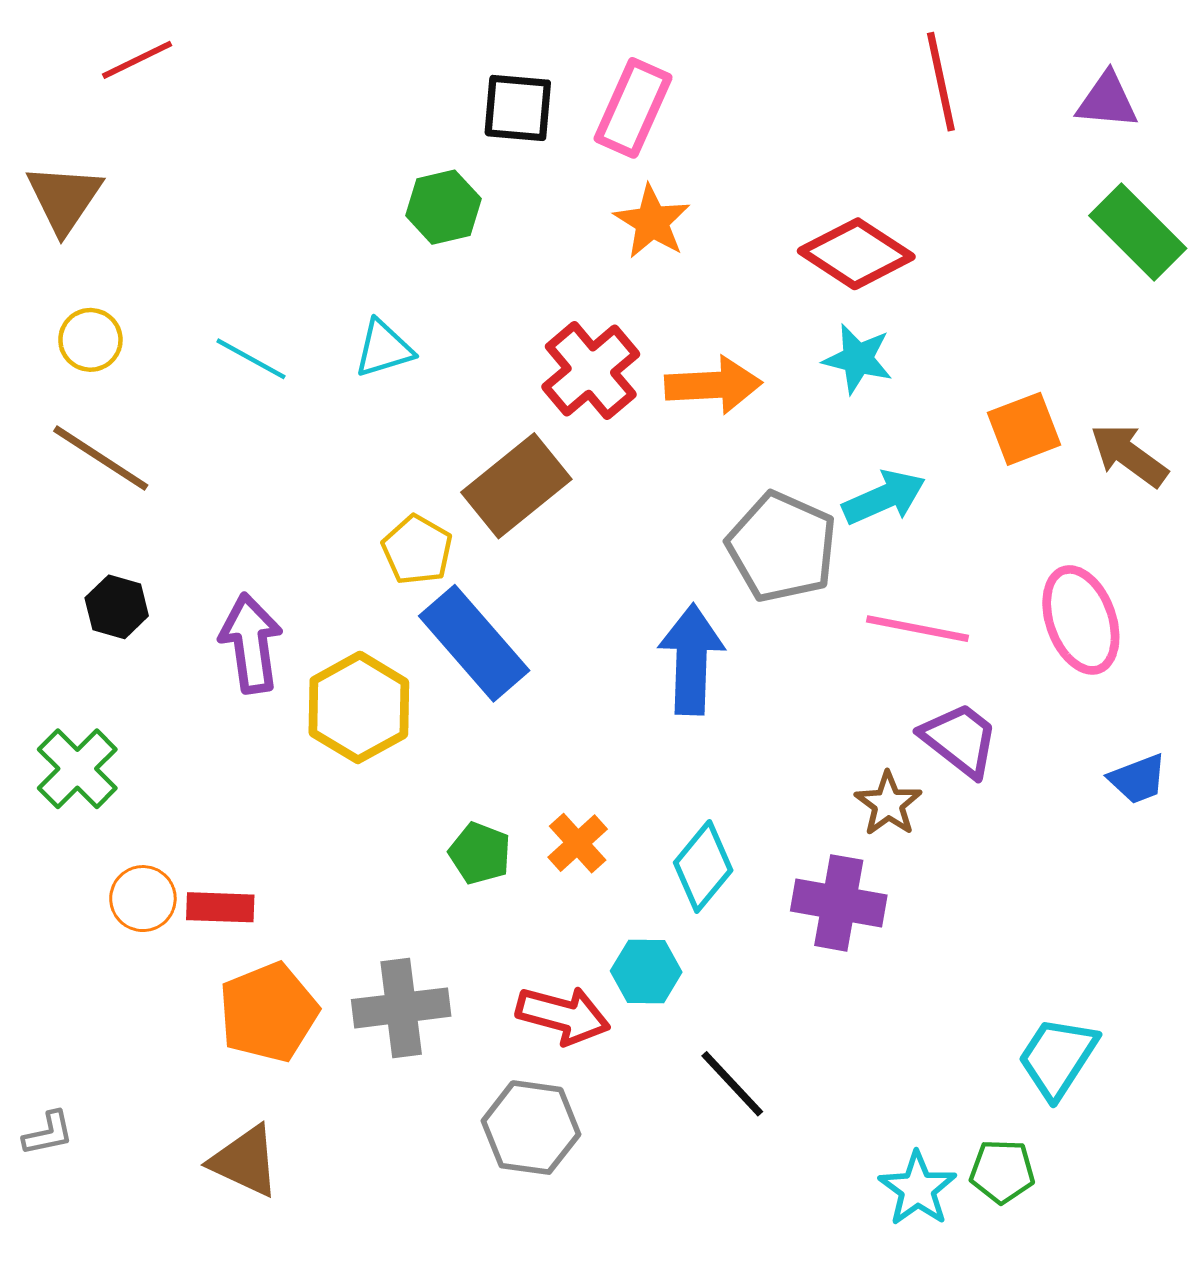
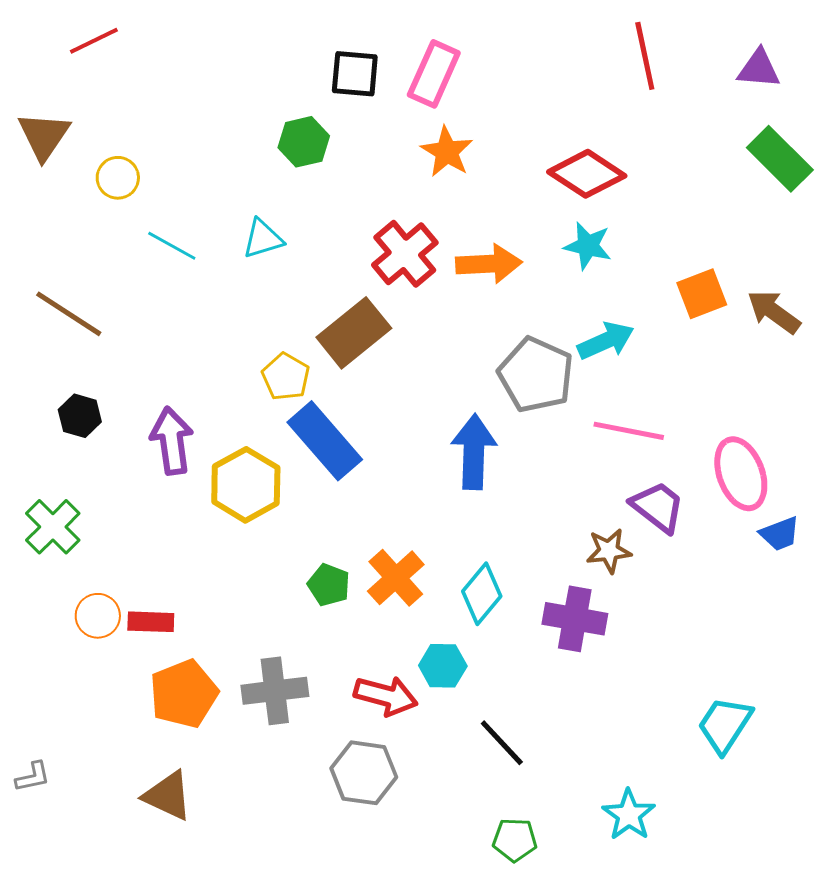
yellow circle: (90, 340) -> (118, 178), moved
pink ellipse: (1081, 620) -> (741, 474), moved
brown star: (888, 804) -> (609, 551), turned 30
orange cross: (578, 843) -> (396, 578), size x1.4
green pentagon: (1002, 1171) -> (515, 840), moved

